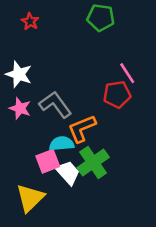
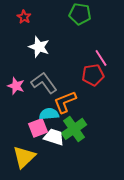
white star: (19, 74) -> (39, 47), moved
white trapezoid: (68, 173) -> (54, 137), turned -30

